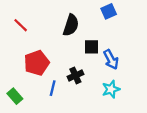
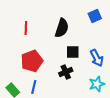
red line: (21, 25) -> (26, 28), moved, turned 48
black square: (91, 47) -> (73, 52), moved
blue line: (53, 88) -> (34, 87), moved

